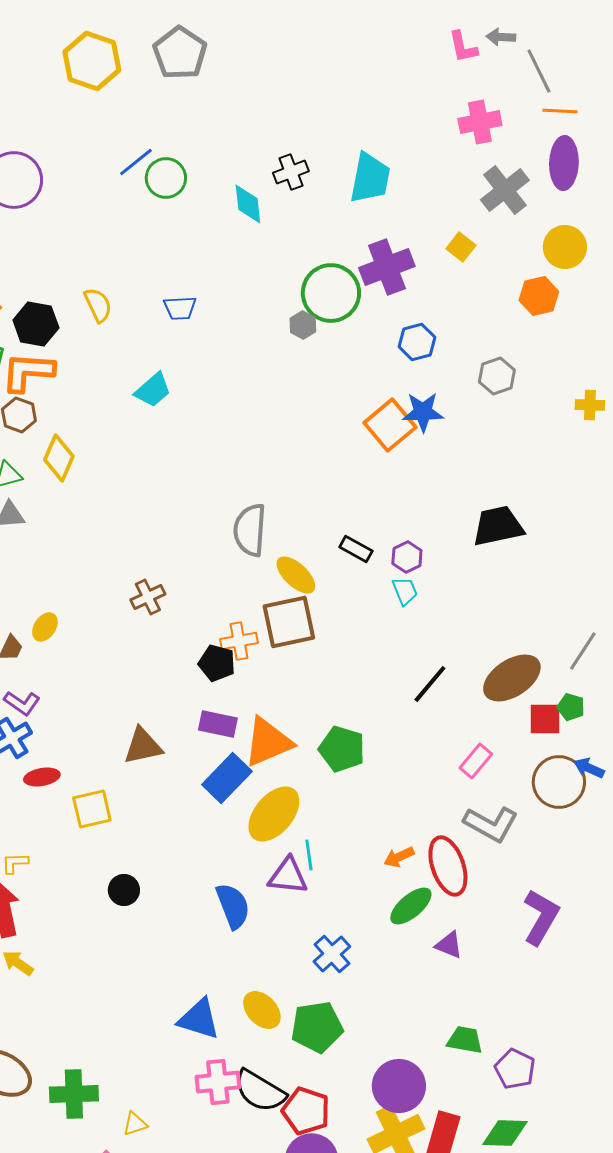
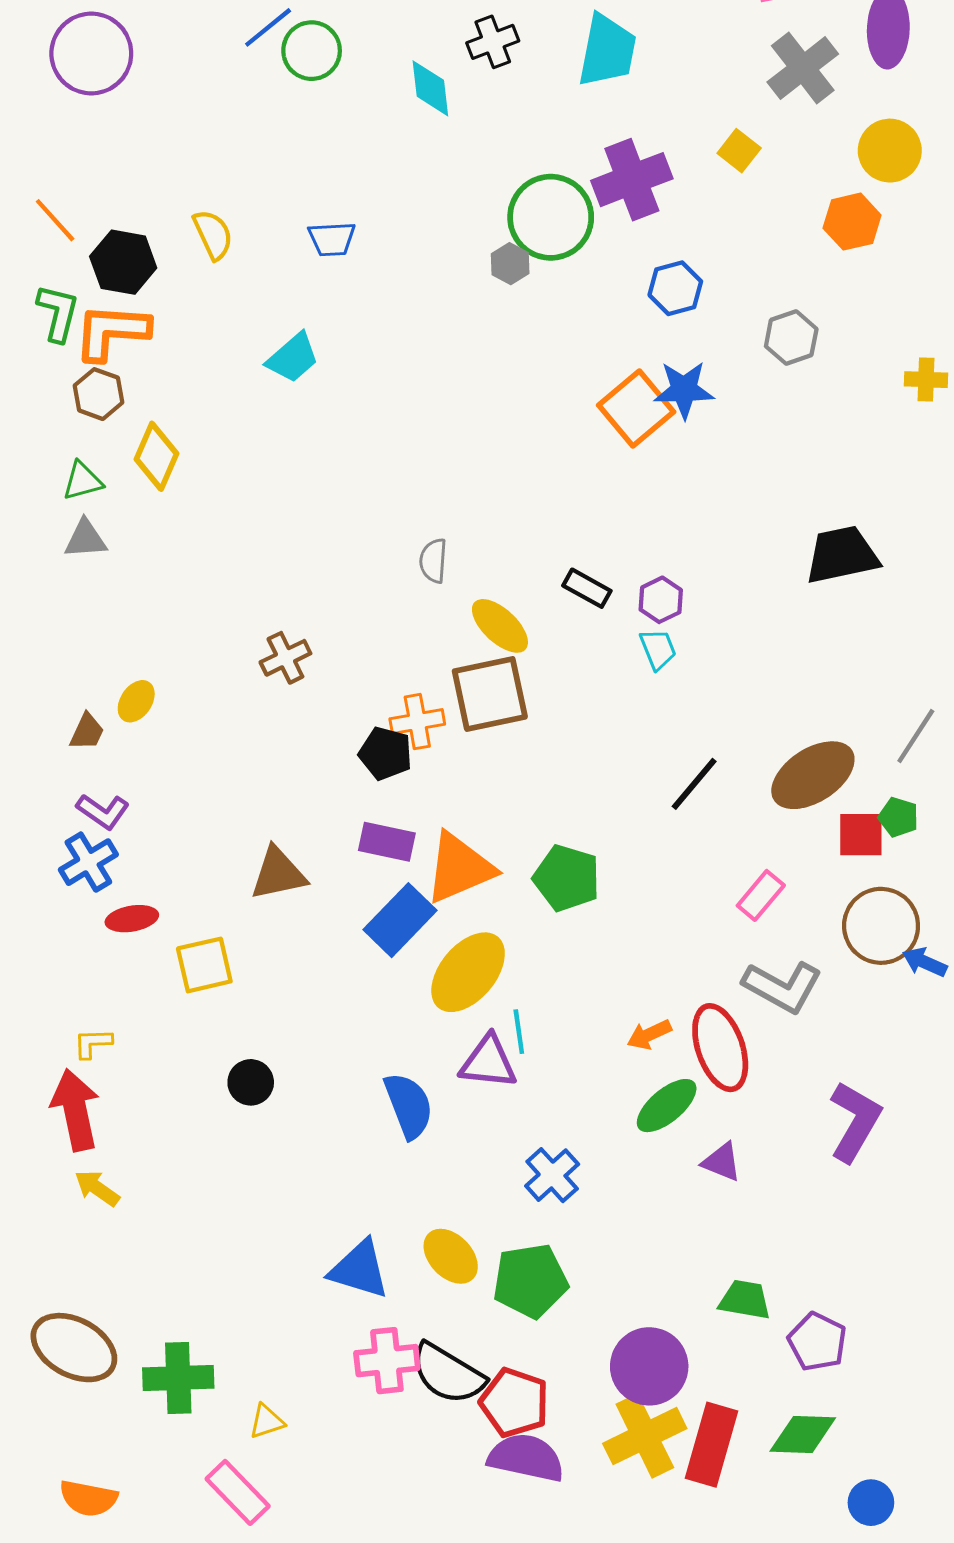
black trapezoid: (498, 526) -> (842, 555), moved
gray semicircle: (250, 530) -> (433, 561), size x0.6
blue arrow: (589, 768) -> (925, 962), moved

